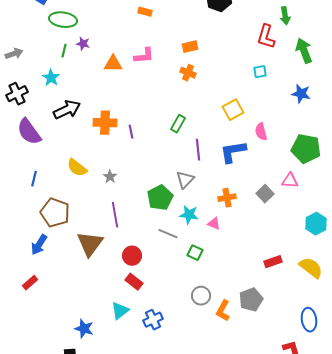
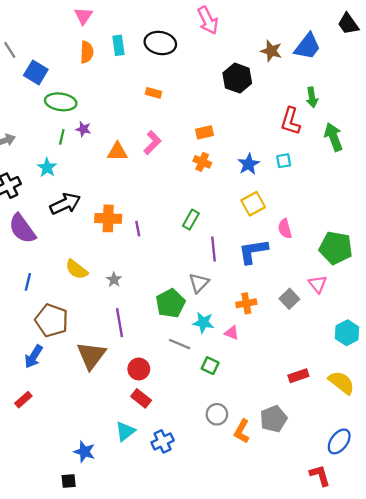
pink L-shape: (144, 56) -> (152, 143), turned -40
blue star: (301, 94) -> (249, 164), moved, turned 30
pink triangle: (290, 181) -> (318, 284), turned 48
blue ellipse: (309, 320) -> (339, 441), turned 45

